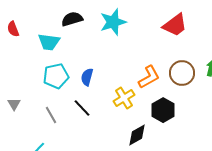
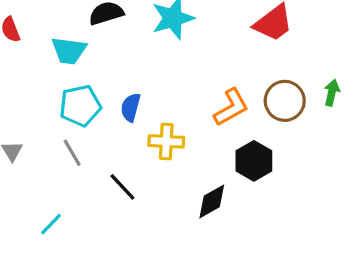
yellow cross: (124, 98) -> (166, 141), moved, turned 35
black line: (82, 108) -> (122, 187), moved
gray line: (51, 115) -> (72, 153), moved

